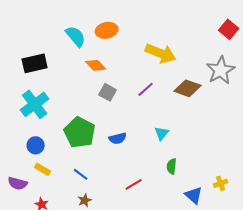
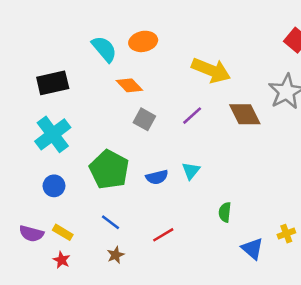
brown diamond: (188, 88) -> (245, 114), turned 44
cyan triangle: (162, 133) -> (191, 171), moved
yellow rectangle: (43, 169) -> (63, 232), moved
red line: (134, 184) -> (163, 235), moved

